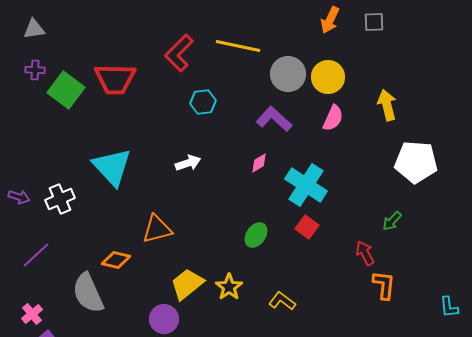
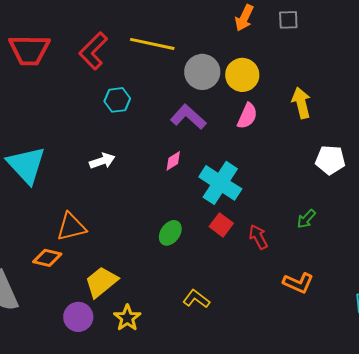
red trapezoid: (115, 79) -> (29, 50), moved
white pentagon: (416, 162) -> (330, 160), size x0.7
red arrow: (365, 253) -> (258, 237), moved
orange diamond: (116, 260) -> (47, 258), moved
orange L-shape: (384, 285) -> (298, 283), turned 108
yellow star: (229, 287) -> (127, 318), moved

